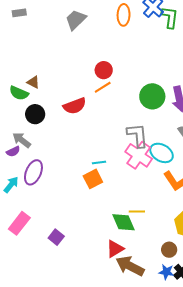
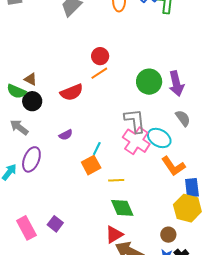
brown triangle: (33, 82) -> (31, 79), moved
green semicircle: (19, 93) -> (16, 91), moved
purple semicircle: (13, 151) -> (66, 135), moved
cyan line: (99, 163) -> (97, 149), turned -56
yellow line: (137, 211) -> (116, 180), moved
pink rectangle: (19, 223) -> (26, 228), moved, turned -65

